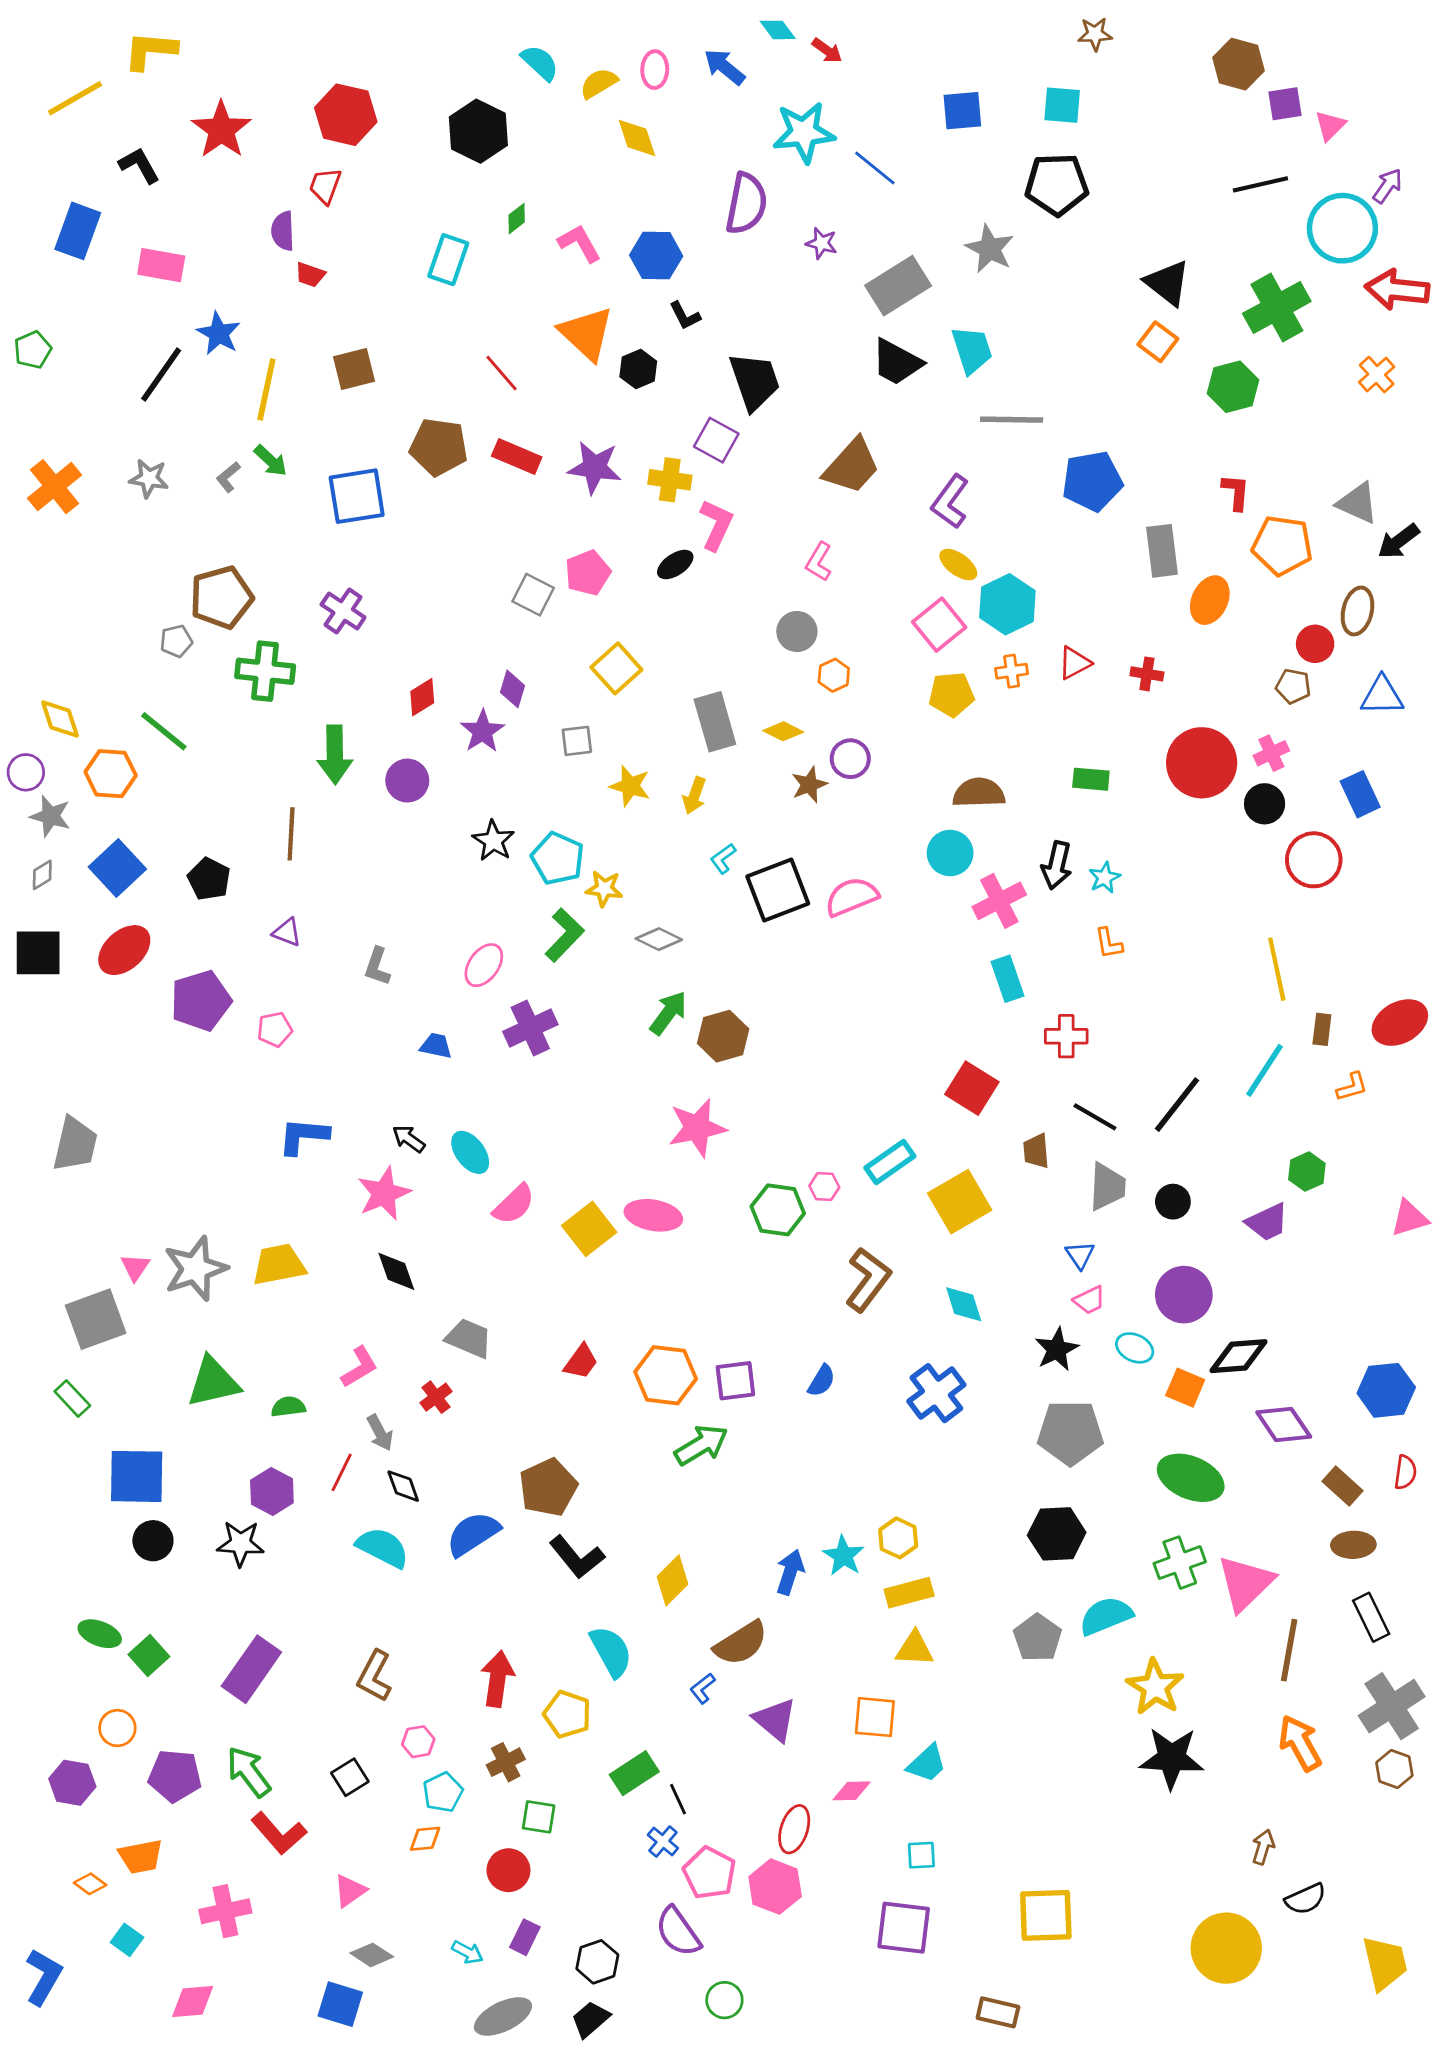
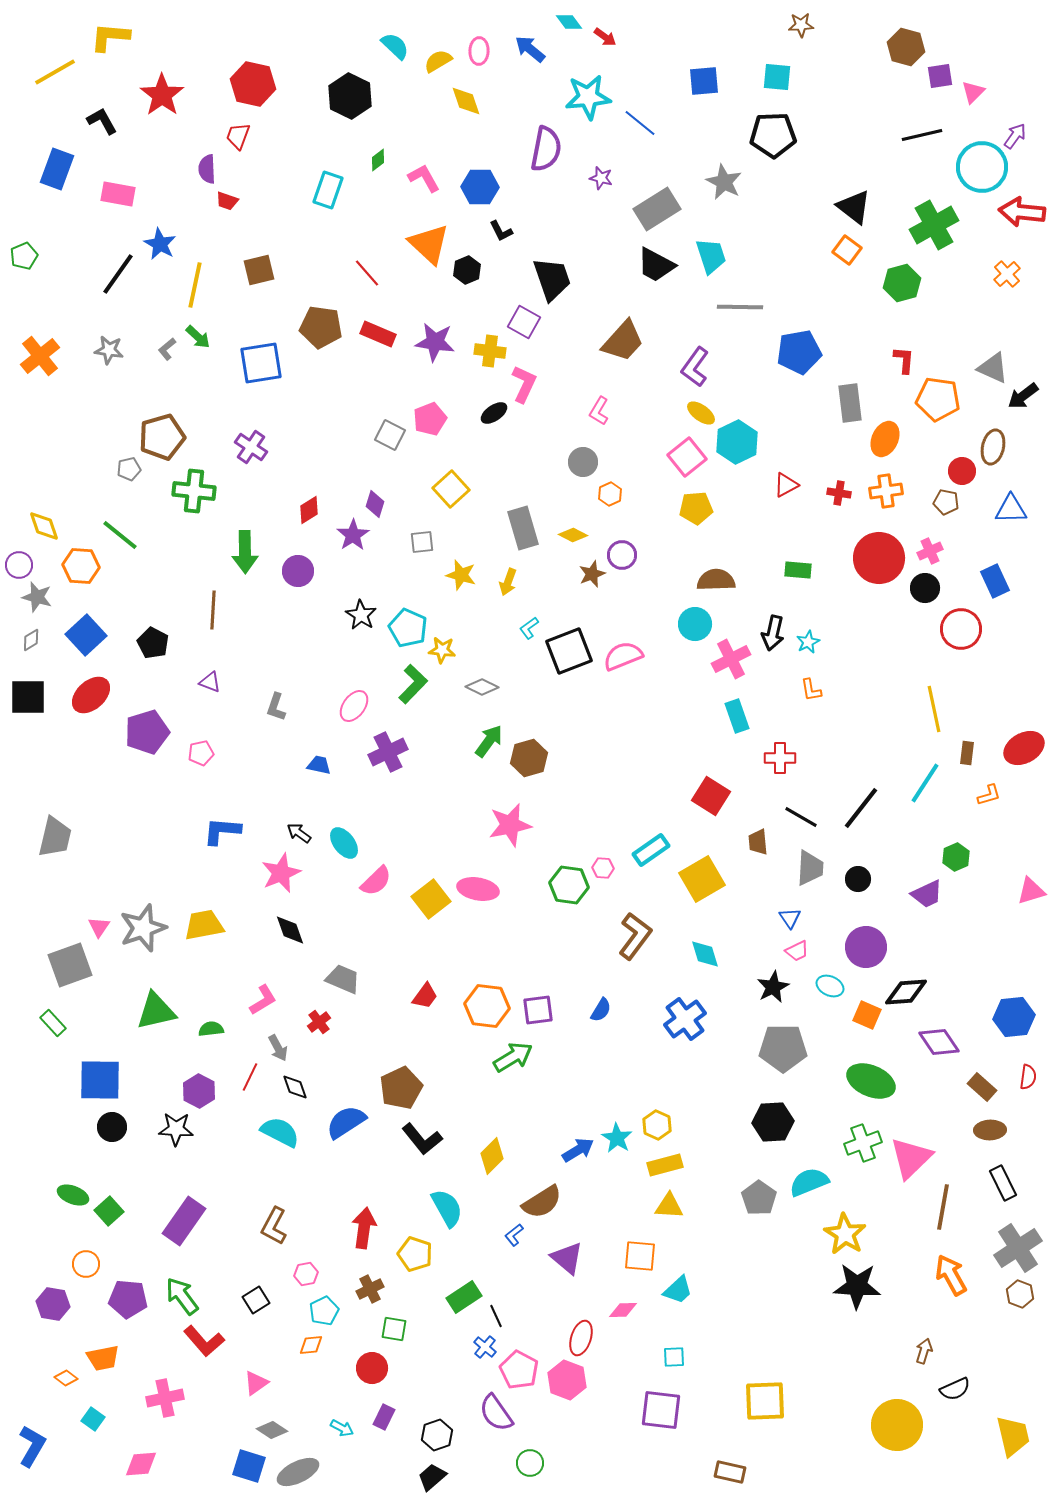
orange cross: (1012, 671) -> (886, 491), moved, size x1.4
blue arrow: (790, 1572) -> (578, 1150), turned 40
gray ellipse: (503, 2016) -> (298, 1472), moved

